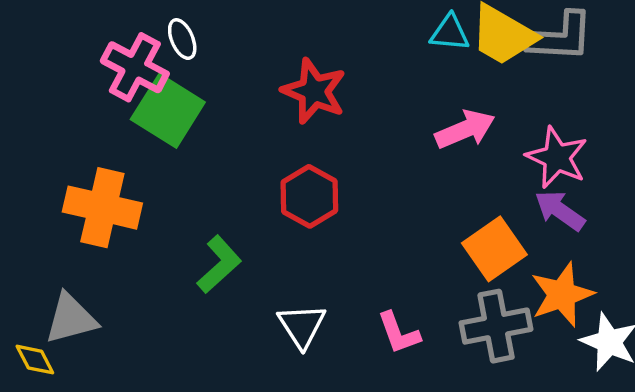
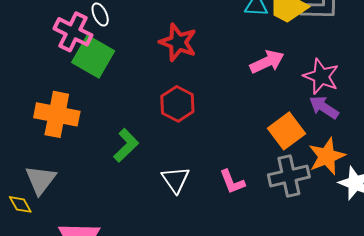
gray triangle: (71, 319) -> (41, 180), turned -36

